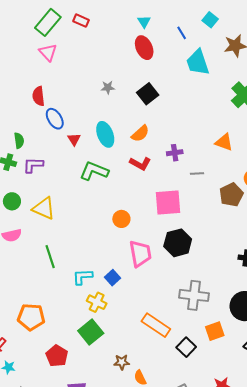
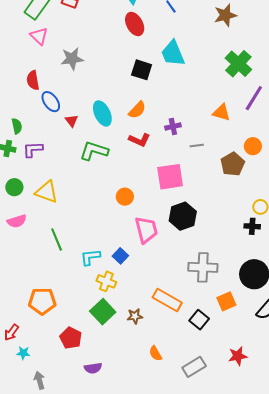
cyan trapezoid: (198, 62) -> (173, 53), moved
gray star: (108, 87) -> (72, 59), moved, size x1.6
black square: (148, 94) -> (142, 70), turned -30
brown star: (122, 362) -> (135, 316), moved

